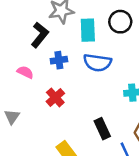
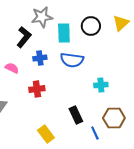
red cross: (55, 97) -> (37, 89), turned 35

